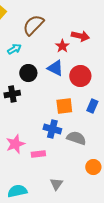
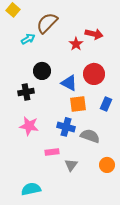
cyan arrow: (14, 49) -> (28, 39), moved
blue triangle: (55, 68) -> (69, 83), moved
pink star: (15, 144) -> (29, 126), moved, turned 30
gray triangle: (56, 184) -> (71, 165), moved

